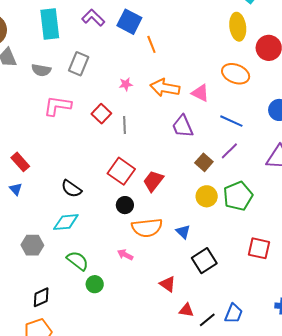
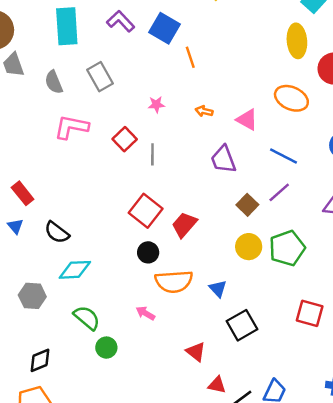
gray rectangle: (79, 64) -> (100, 77), turned -55
gray semicircle: (41, 70) -> (54, 82), turned 54
orange arrow: (165, 88) -> (204, 111), size x0.5
black semicircle: (71, 189) -> (57, 232), moved

